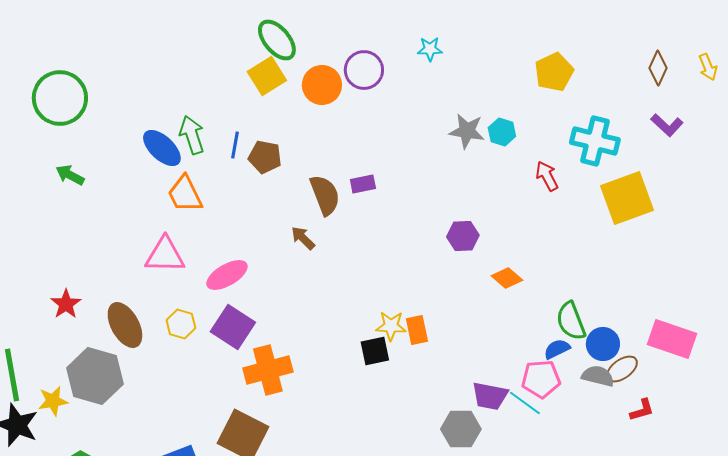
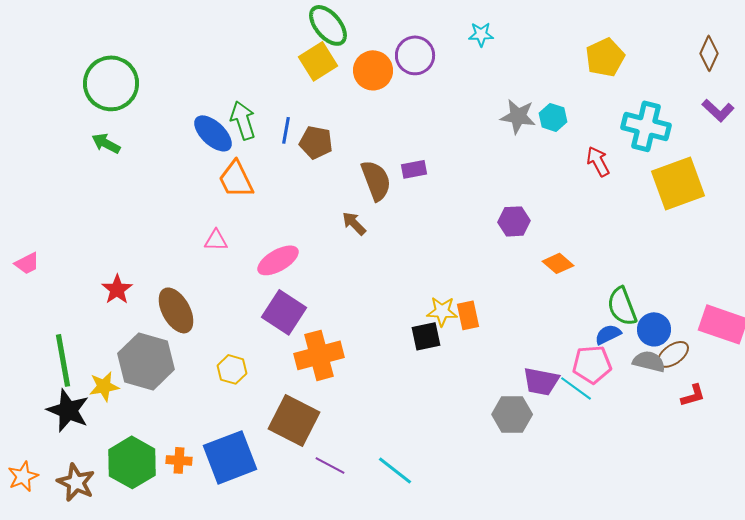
green arrow: (70, 175) -> (106, 143), moved
pink triangle: (165, 255) -> (216, 240), size x0.6
yellow hexagon: (181, 324) -> (232, 369), moved

